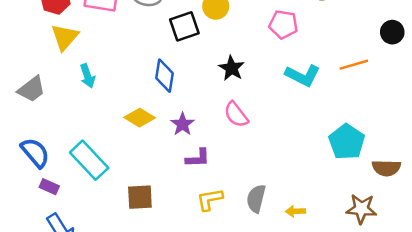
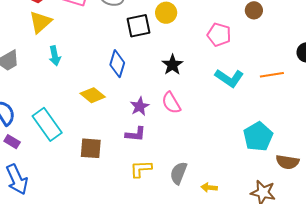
purple star: (183, 124) -> (140, 106), moved
brown square: (140, 197) -> (91, 148), moved

